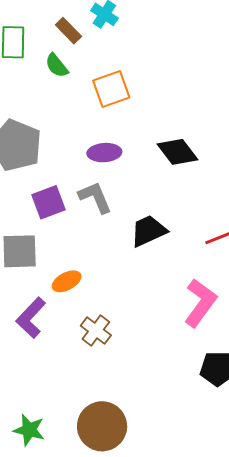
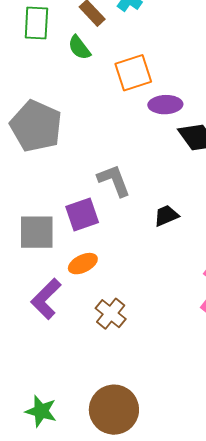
purple ellipse: (104, 153) -> (165, 105), moved
purple square: (48, 202) -> (82, 215), moved
black trapezoid: (149, 231) -> (166, 216), size x0.7

